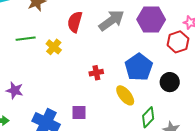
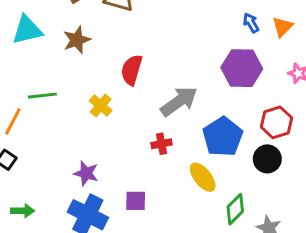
gray arrow: (111, 20) -> (179, 101), moved
green line: (26, 39) -> (42, 96), moved
red hexagon: (178, 42) -> (276, 122), moved
purple star: (15, 90) -> (86, 173), moved

